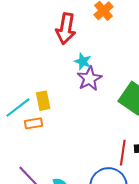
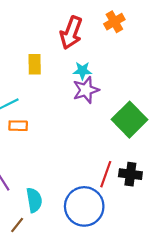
cyan star: (83, 61) -> (82, 71), turned -30
yellow rectangle: (43, 101) -> (35, 64), moved

